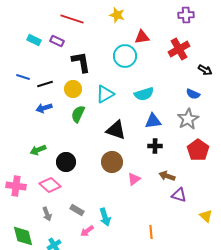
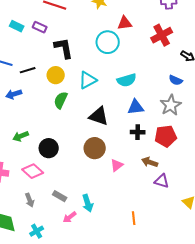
blue arrow: (44, 108) -> (14, 94), moved
red pentagon: (198, 150) -> (166, 136), moved, turned 30

